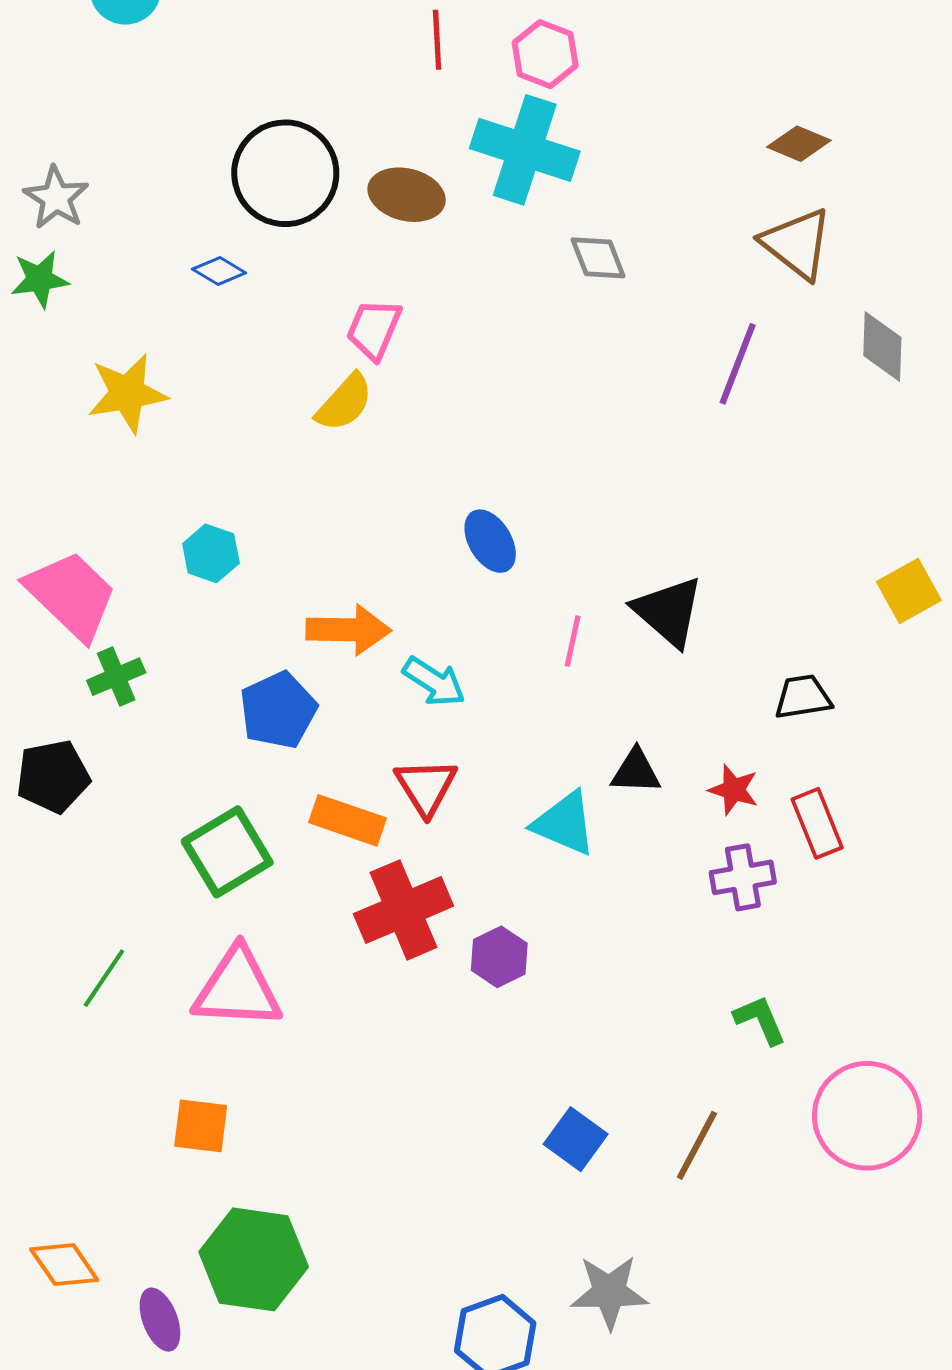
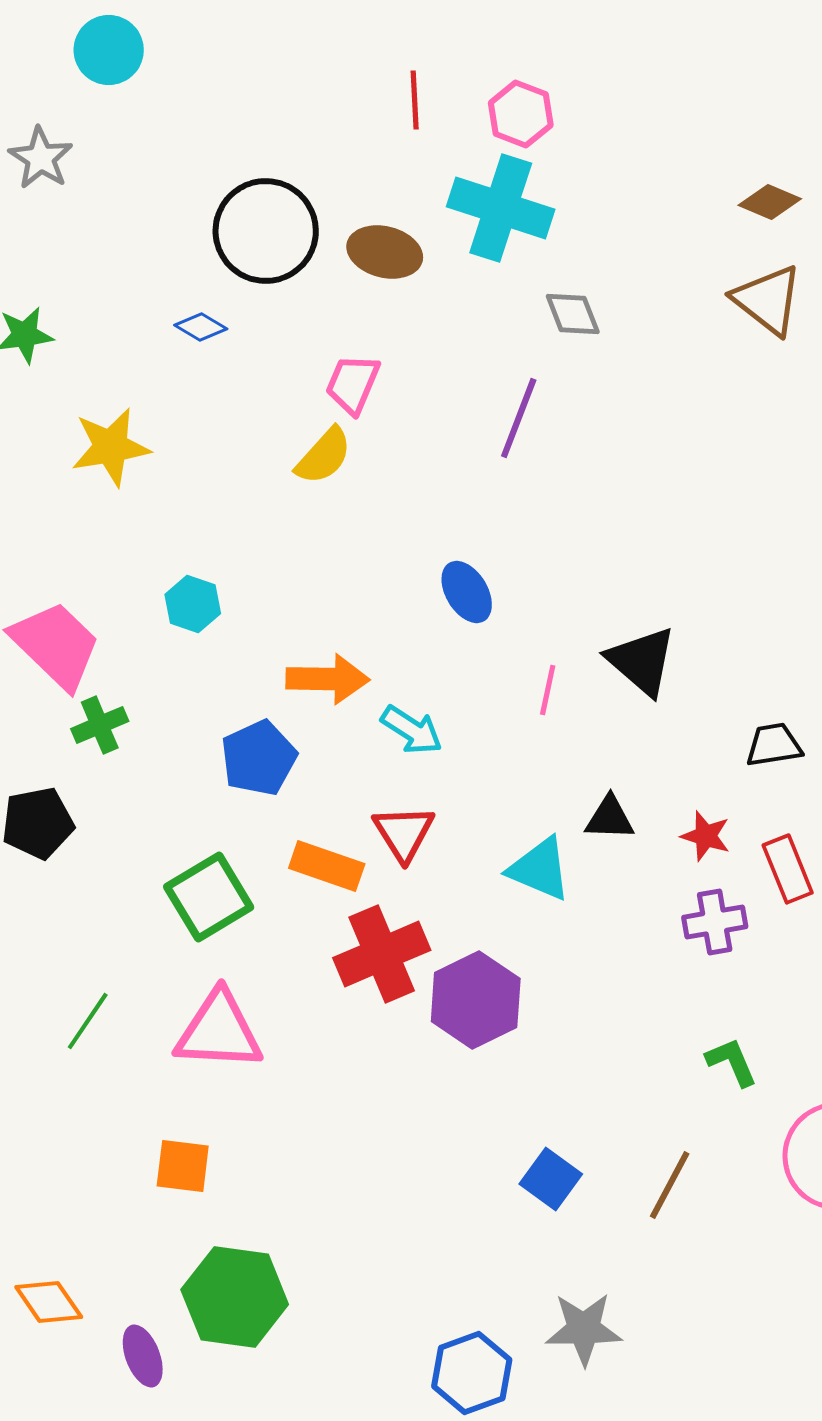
gray star: (56, 198) -> (41, 158), moved
purple line: (738, 364) -> (519, 418), moved
purple hexagon: (499, 957) -> (476, 1000), size x1.6

